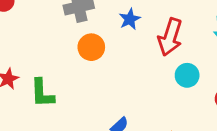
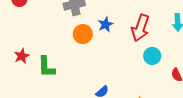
blue star: (130, 19) -> (106, 24), moved

